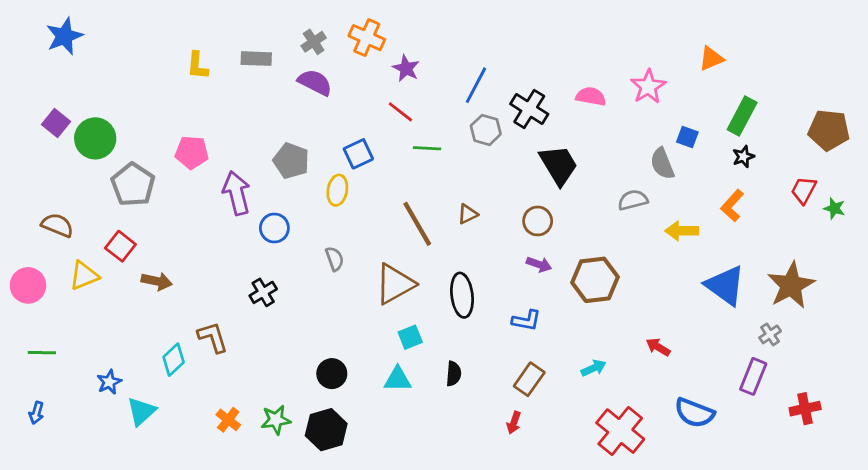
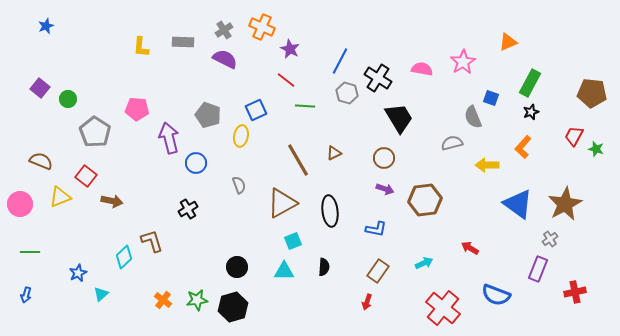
blue star: (64, 36) -> (46, 26), size x0.6
green circle: (95, 138) -> (68, 99), size x0.6
cyan triangle: (141, 411) -> (101, 294), size x0.7

